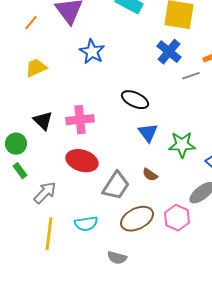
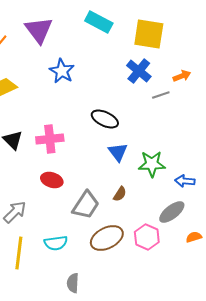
red ellipse: (82, 161) -> (52, 180), size x0.7
brown semicircle: (150, 175) -> (120, 194), turned -91
gray semicircle: (117, 258) -> (73, 283), moved, turned 78

